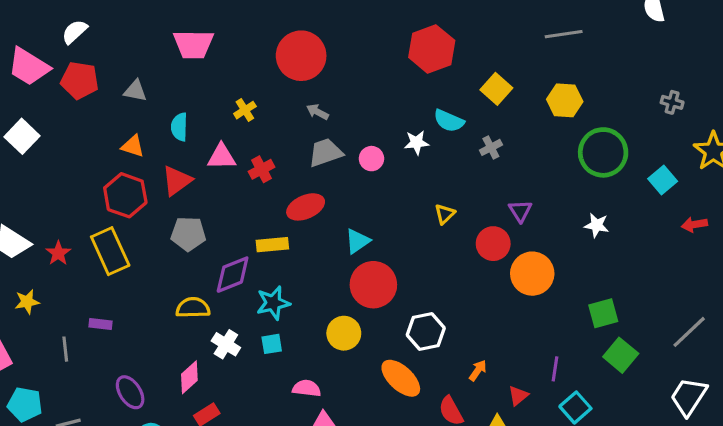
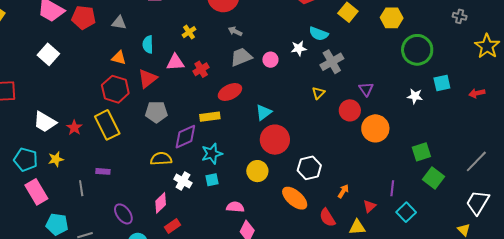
gray cross: (491, 147) -> (332, 62), moved, size x1.6
cyan square: (663, 180) -> (442, 83), moved, turned 30

